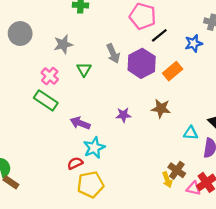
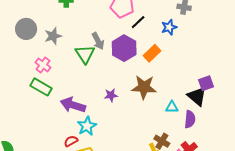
gray circle: (20, 33) -> (26, 29), moved
green triangle: (84, 69) -> (85, 54), moved, size x1.5
brown star: (161, 109) -> (144, 87), size x1.4
purple arrow: (80, 123) -> (73, 105), size x1.4

